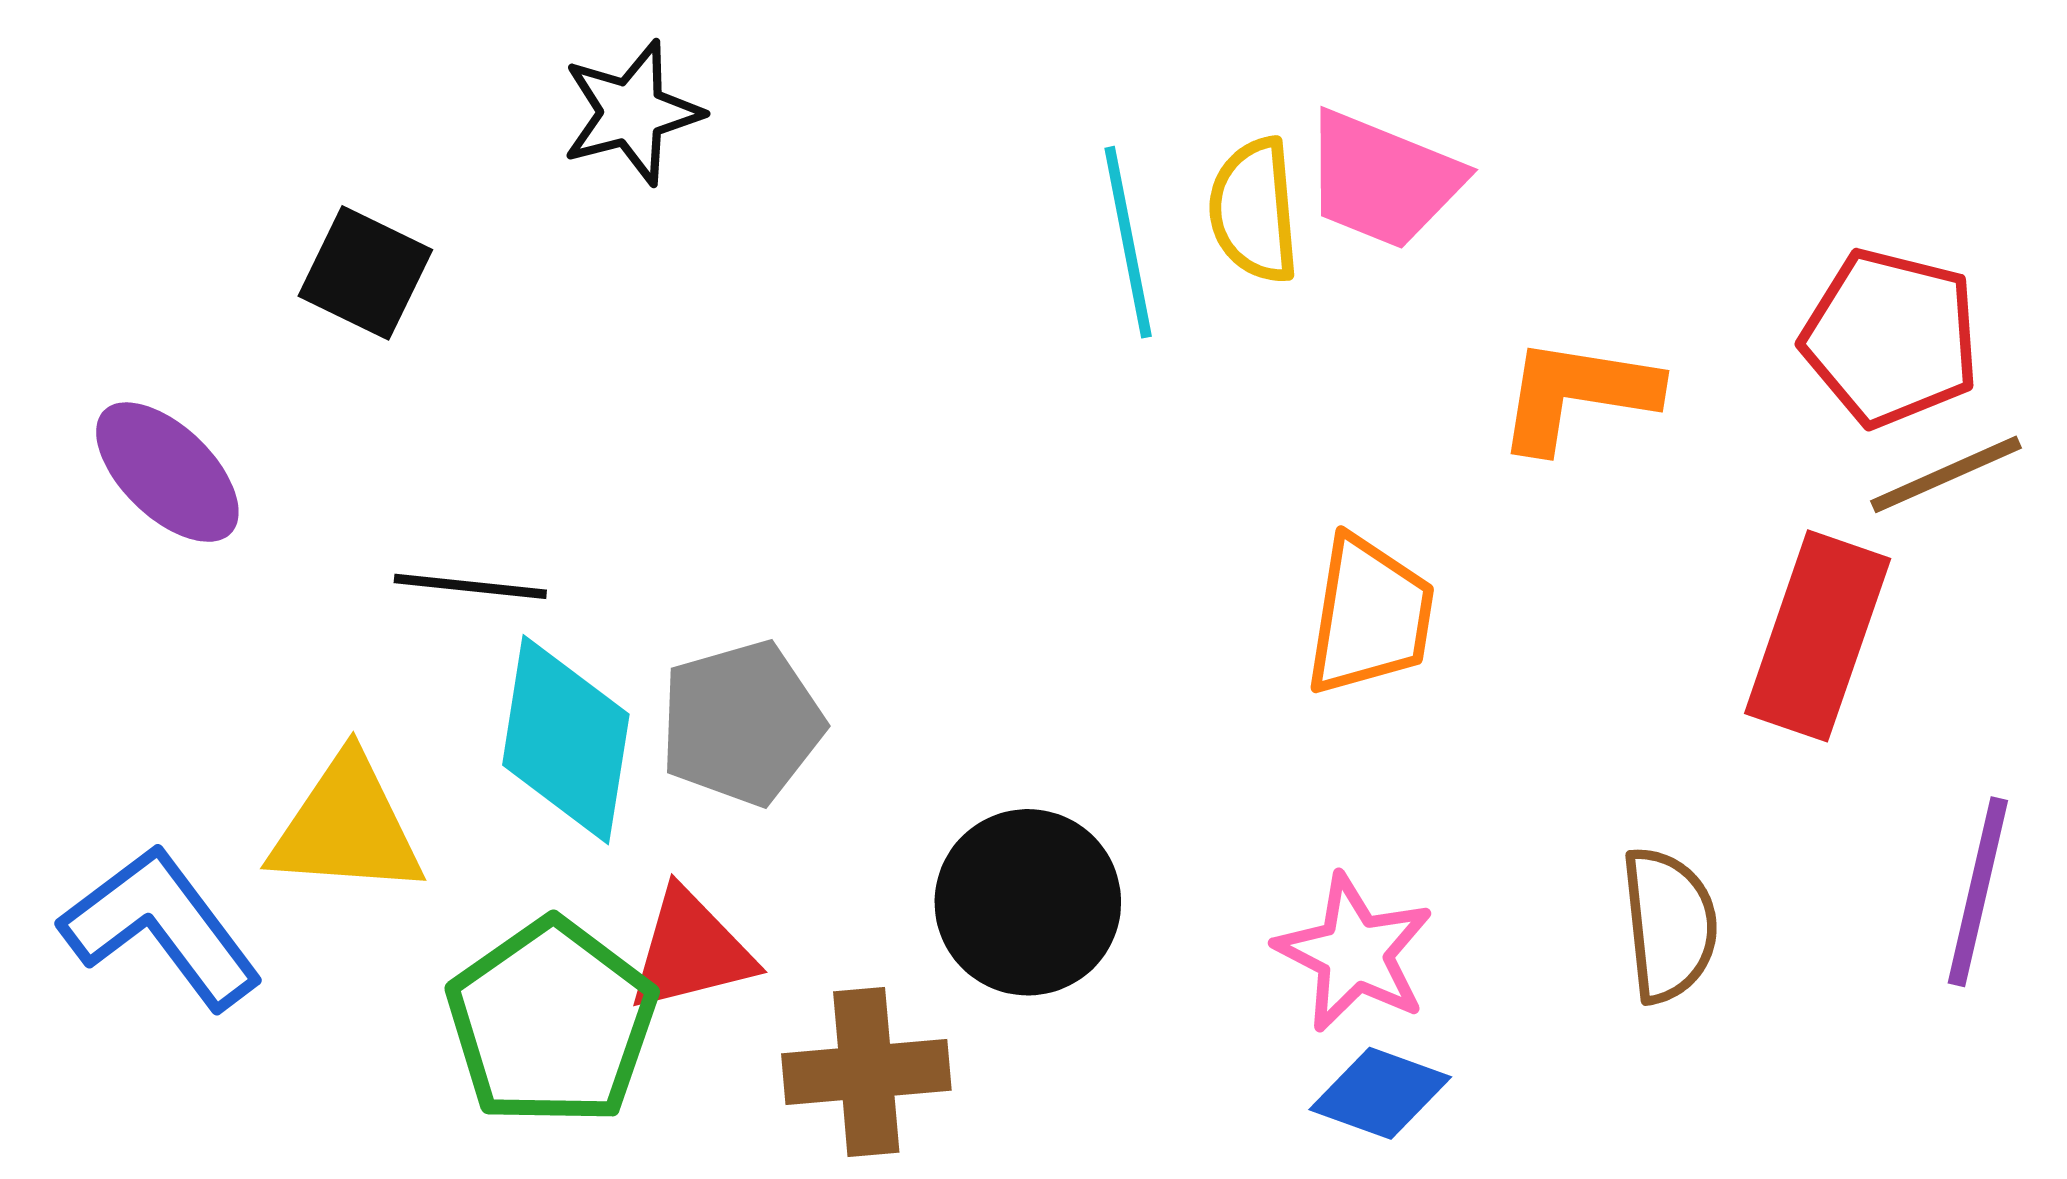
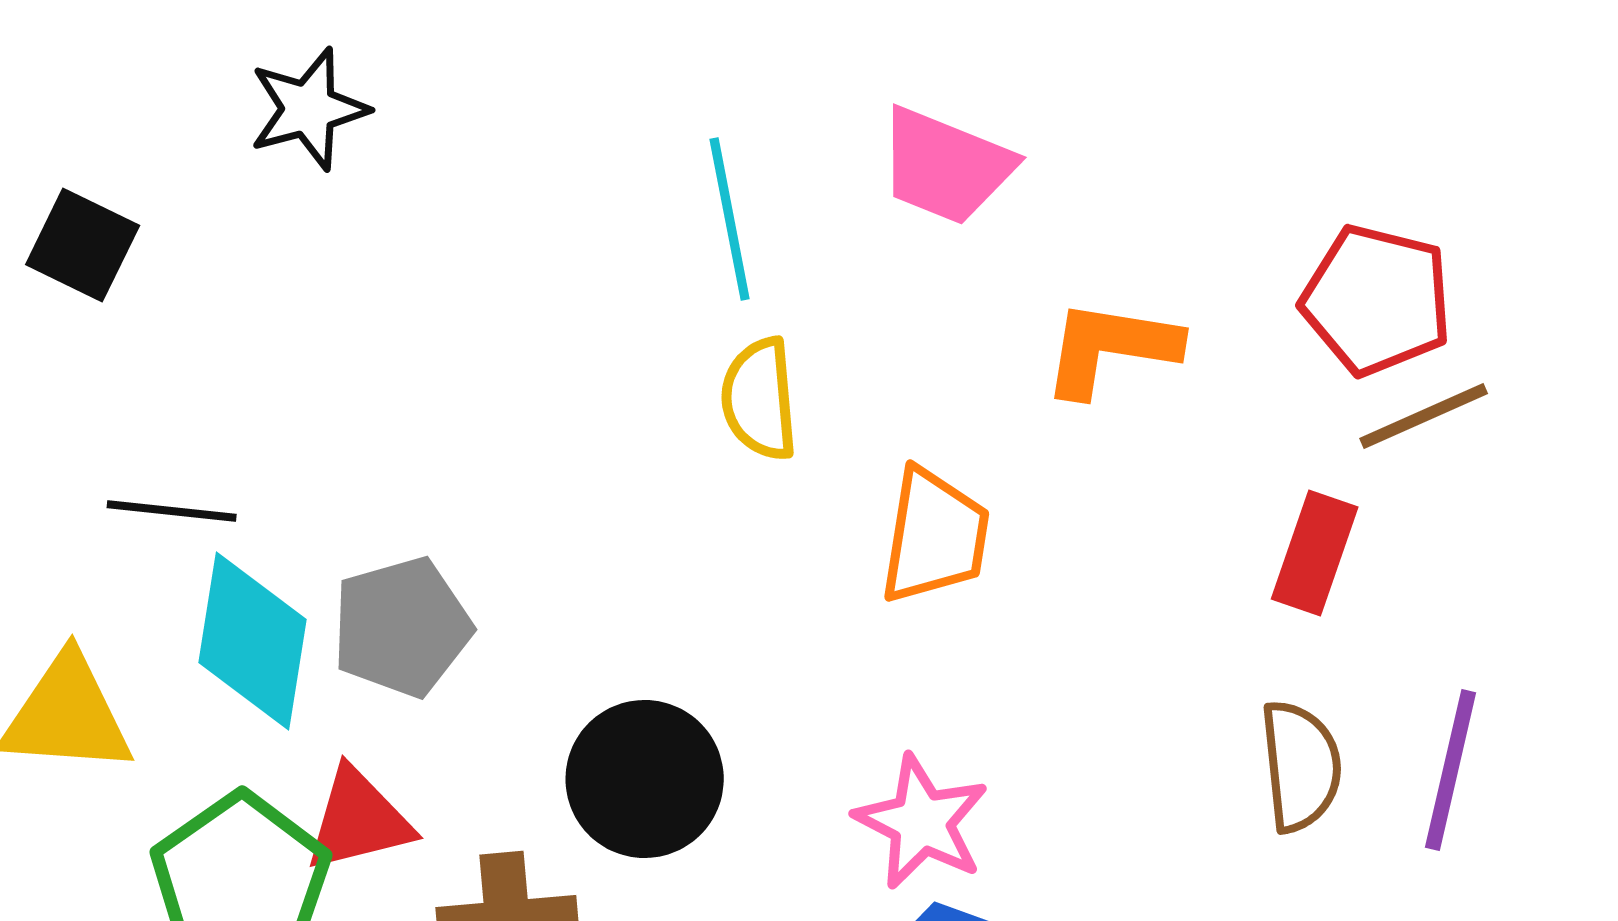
yellow semicircle: (1254, 210) -> (760, 399), moved
red rectangle: (1818, 636) -> (1315, 553), size x0.7
brown semicircle: (1669, 925) -> (1301, 766), moved

